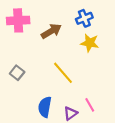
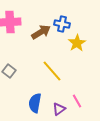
blue cross: (84, 18) -> (62, 24), moved, turned 35
yellow star: (90, 43) -> (77, 43), turned 30

